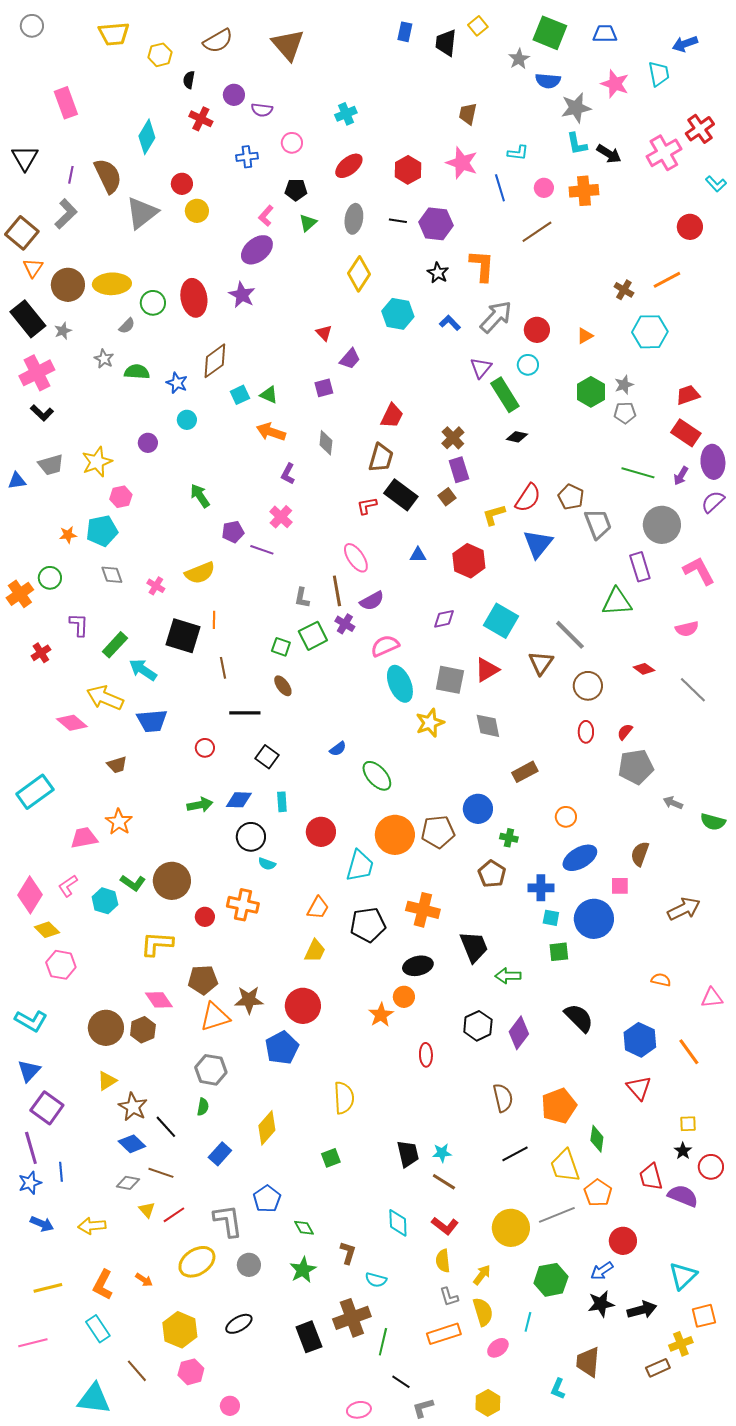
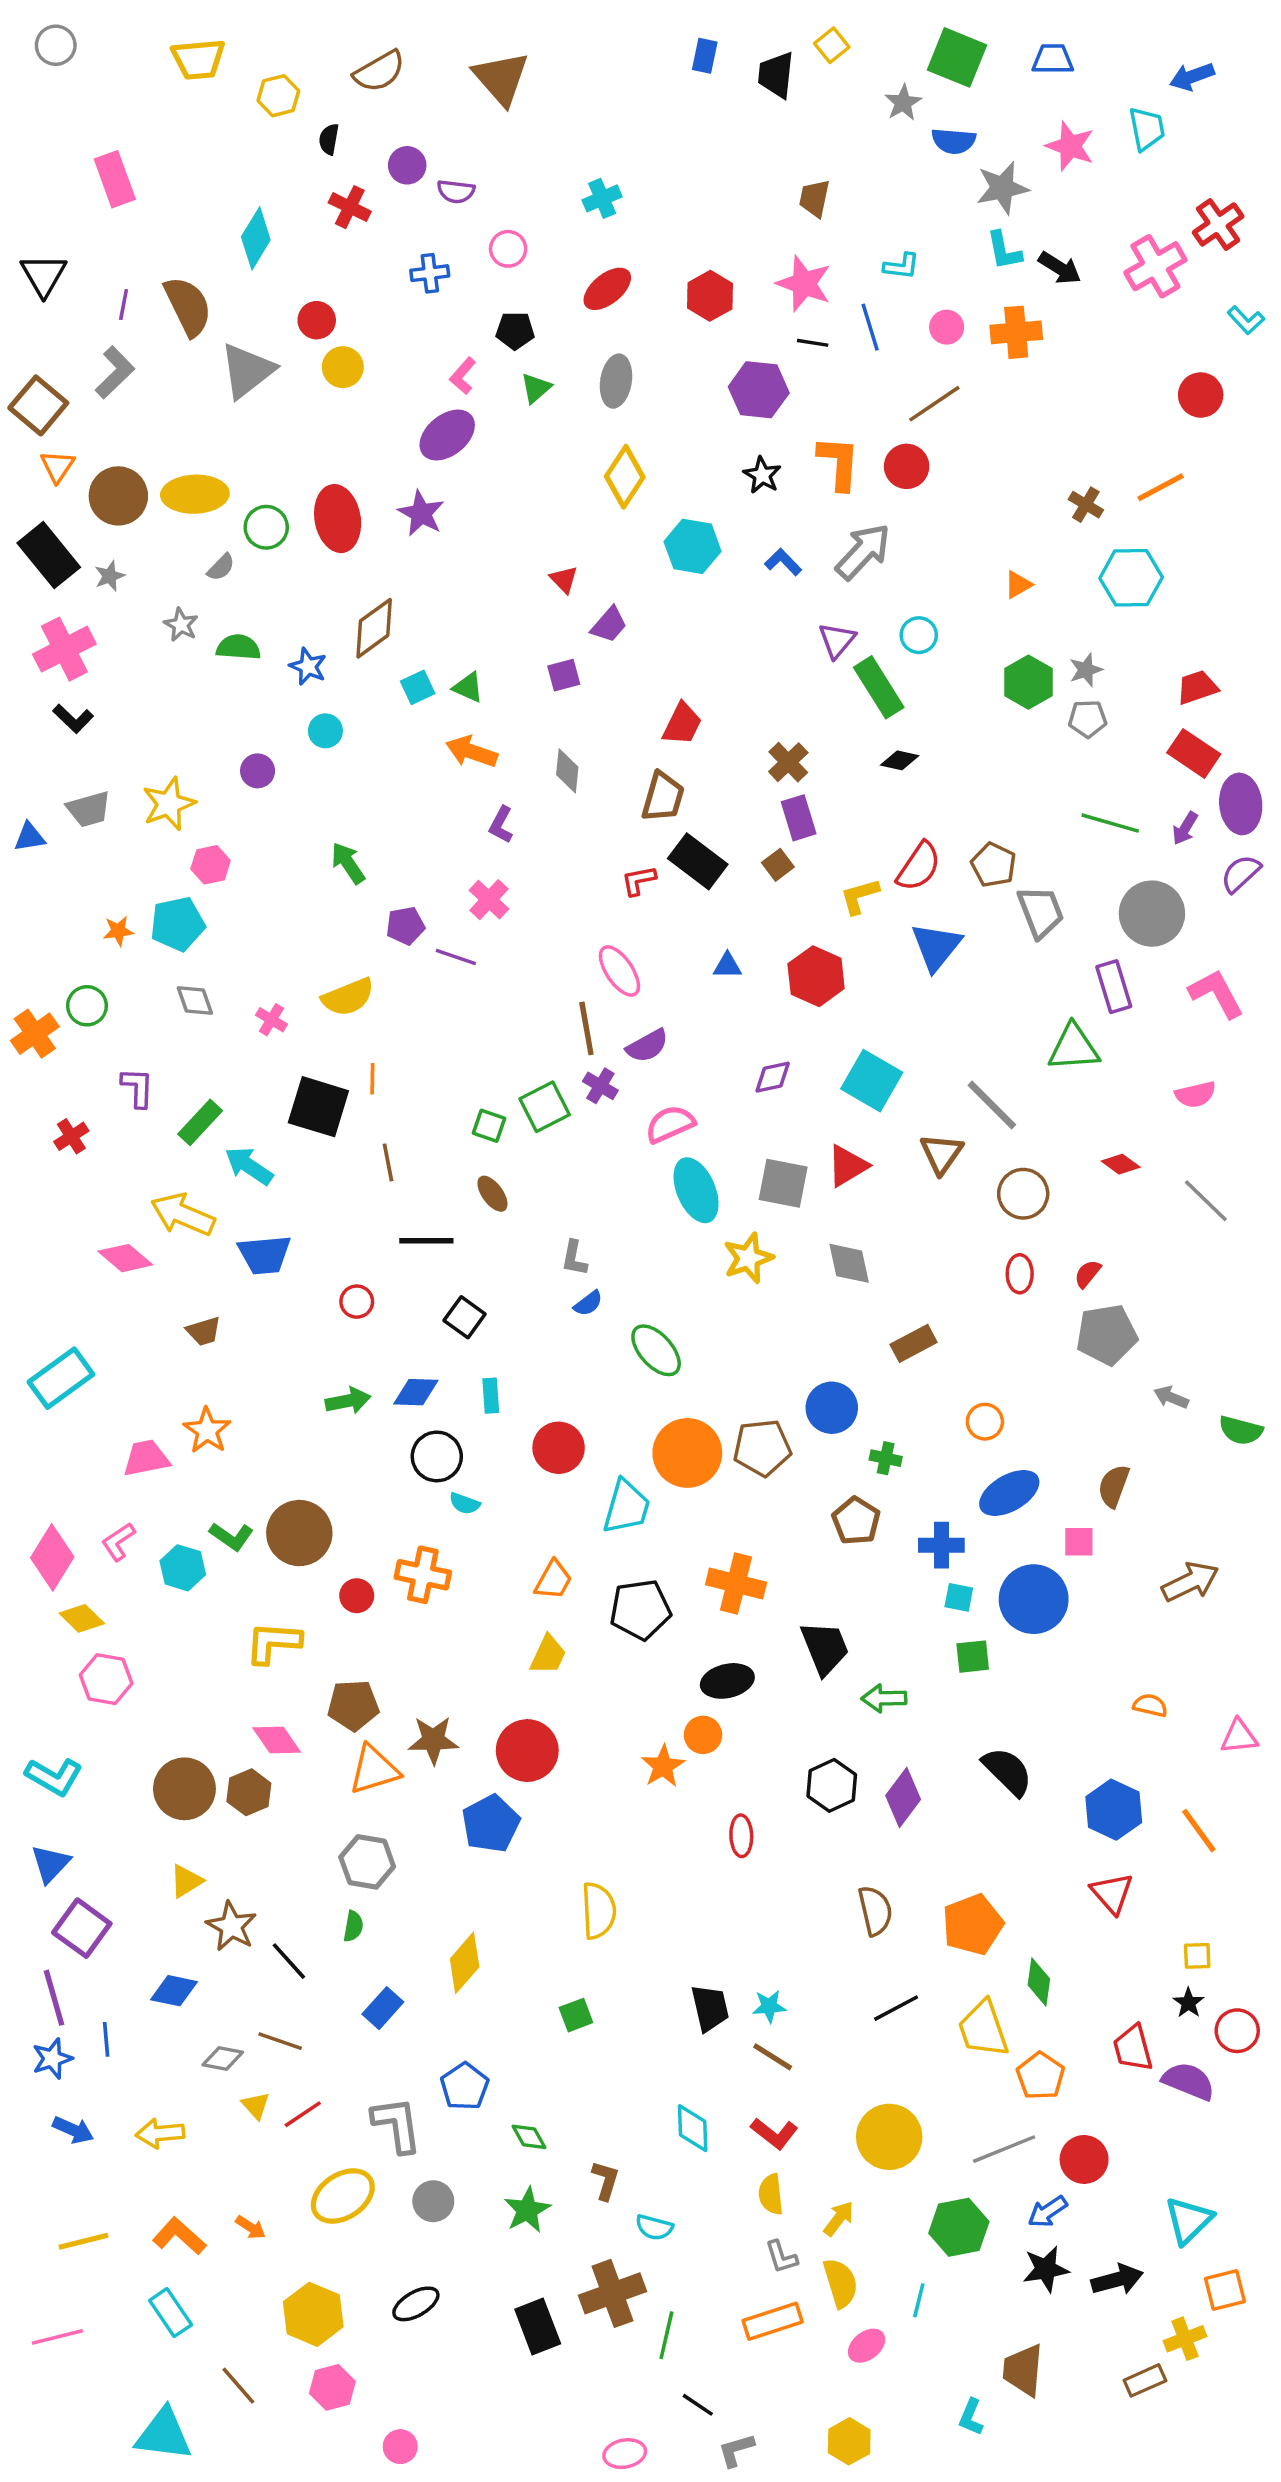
black line: (398, 221) -> (813, 343), moved
red circle: (537, 330) -> (907, 466), moved
gray L-shape: (302, 598) -> (574, 1258), moved
blue diamond: (132, 1144) -> (174, 1991), moved, turned -32
gray line: (557, 1215) -> (1004, 2149), moved
orange L-shape: (103, 1285) -> (179, 2236), turned 104

